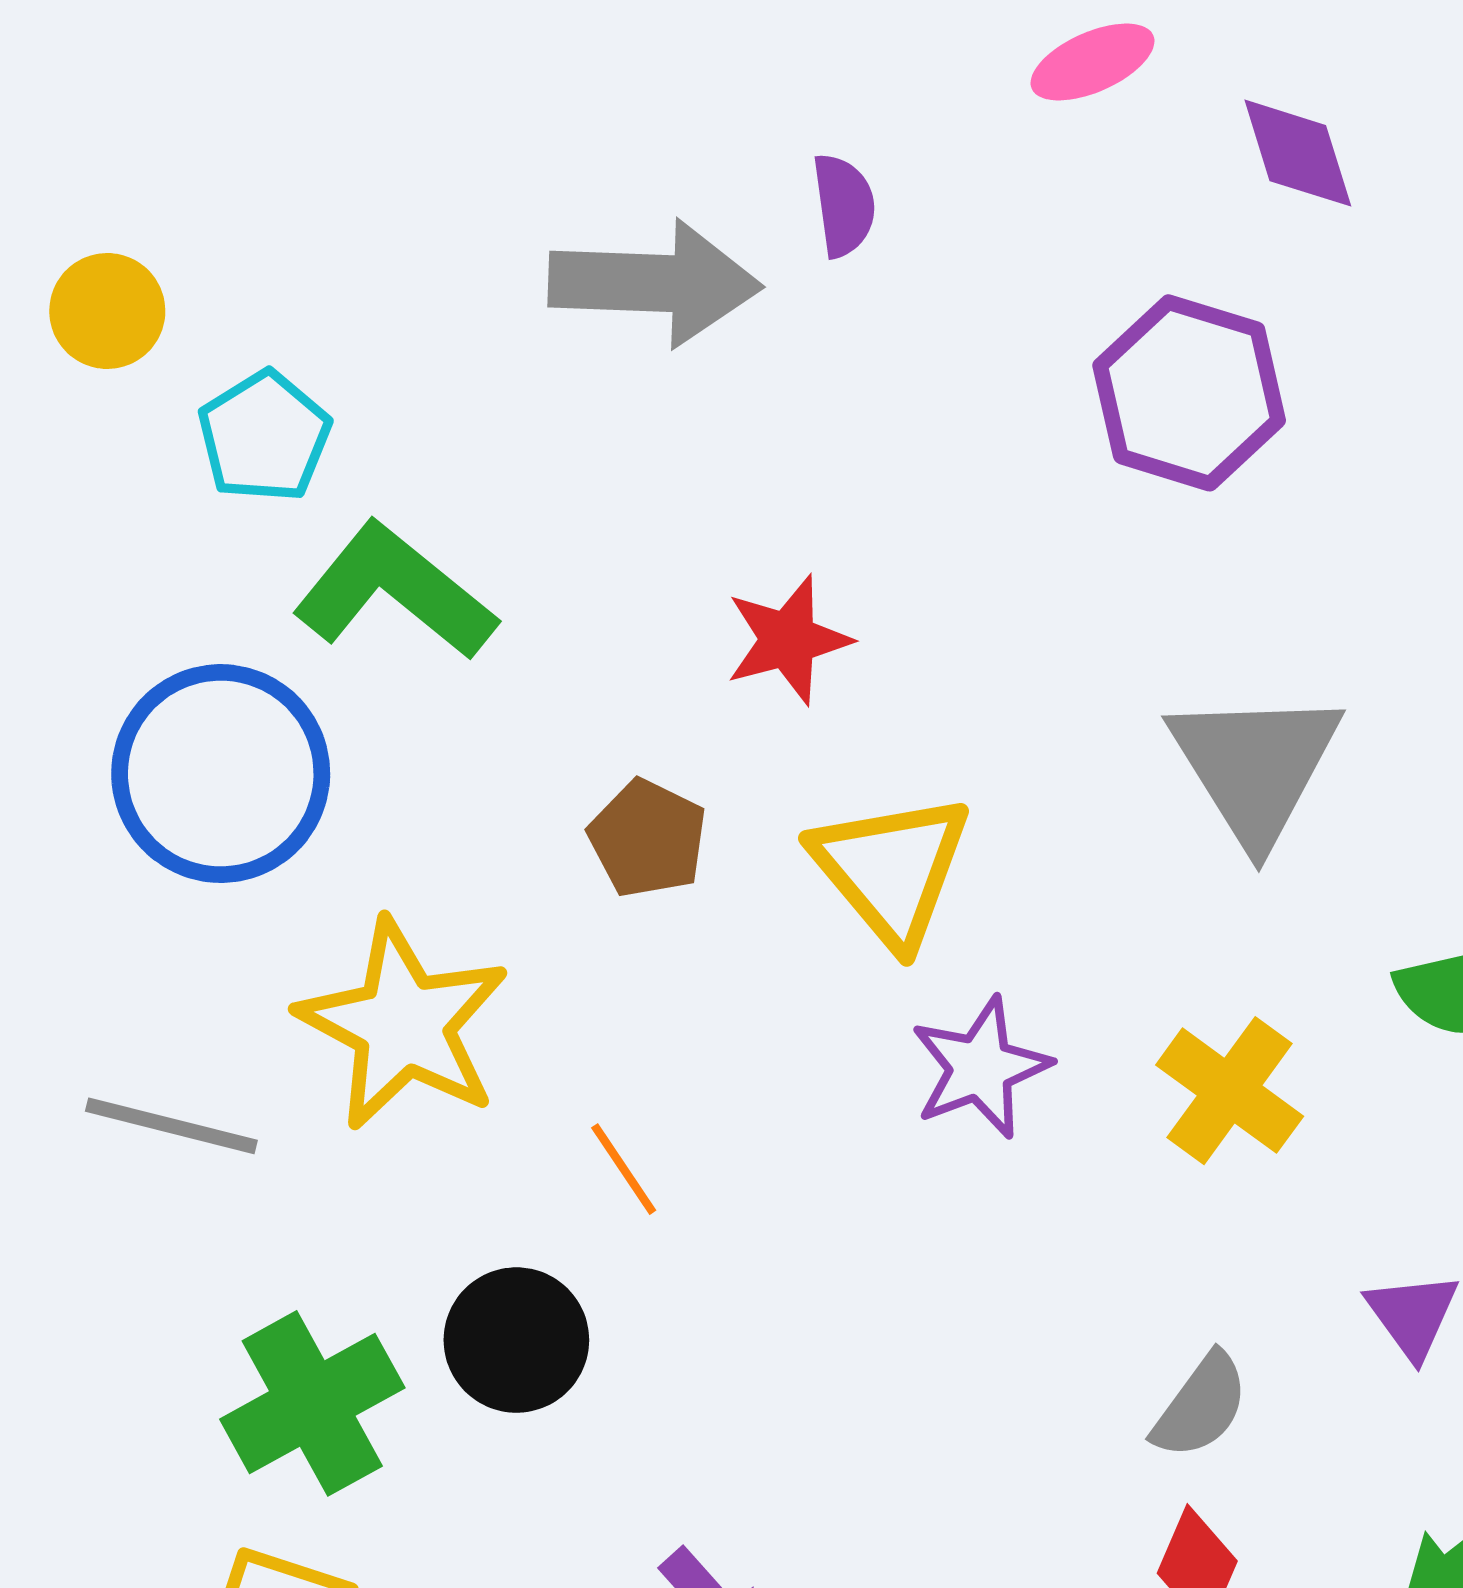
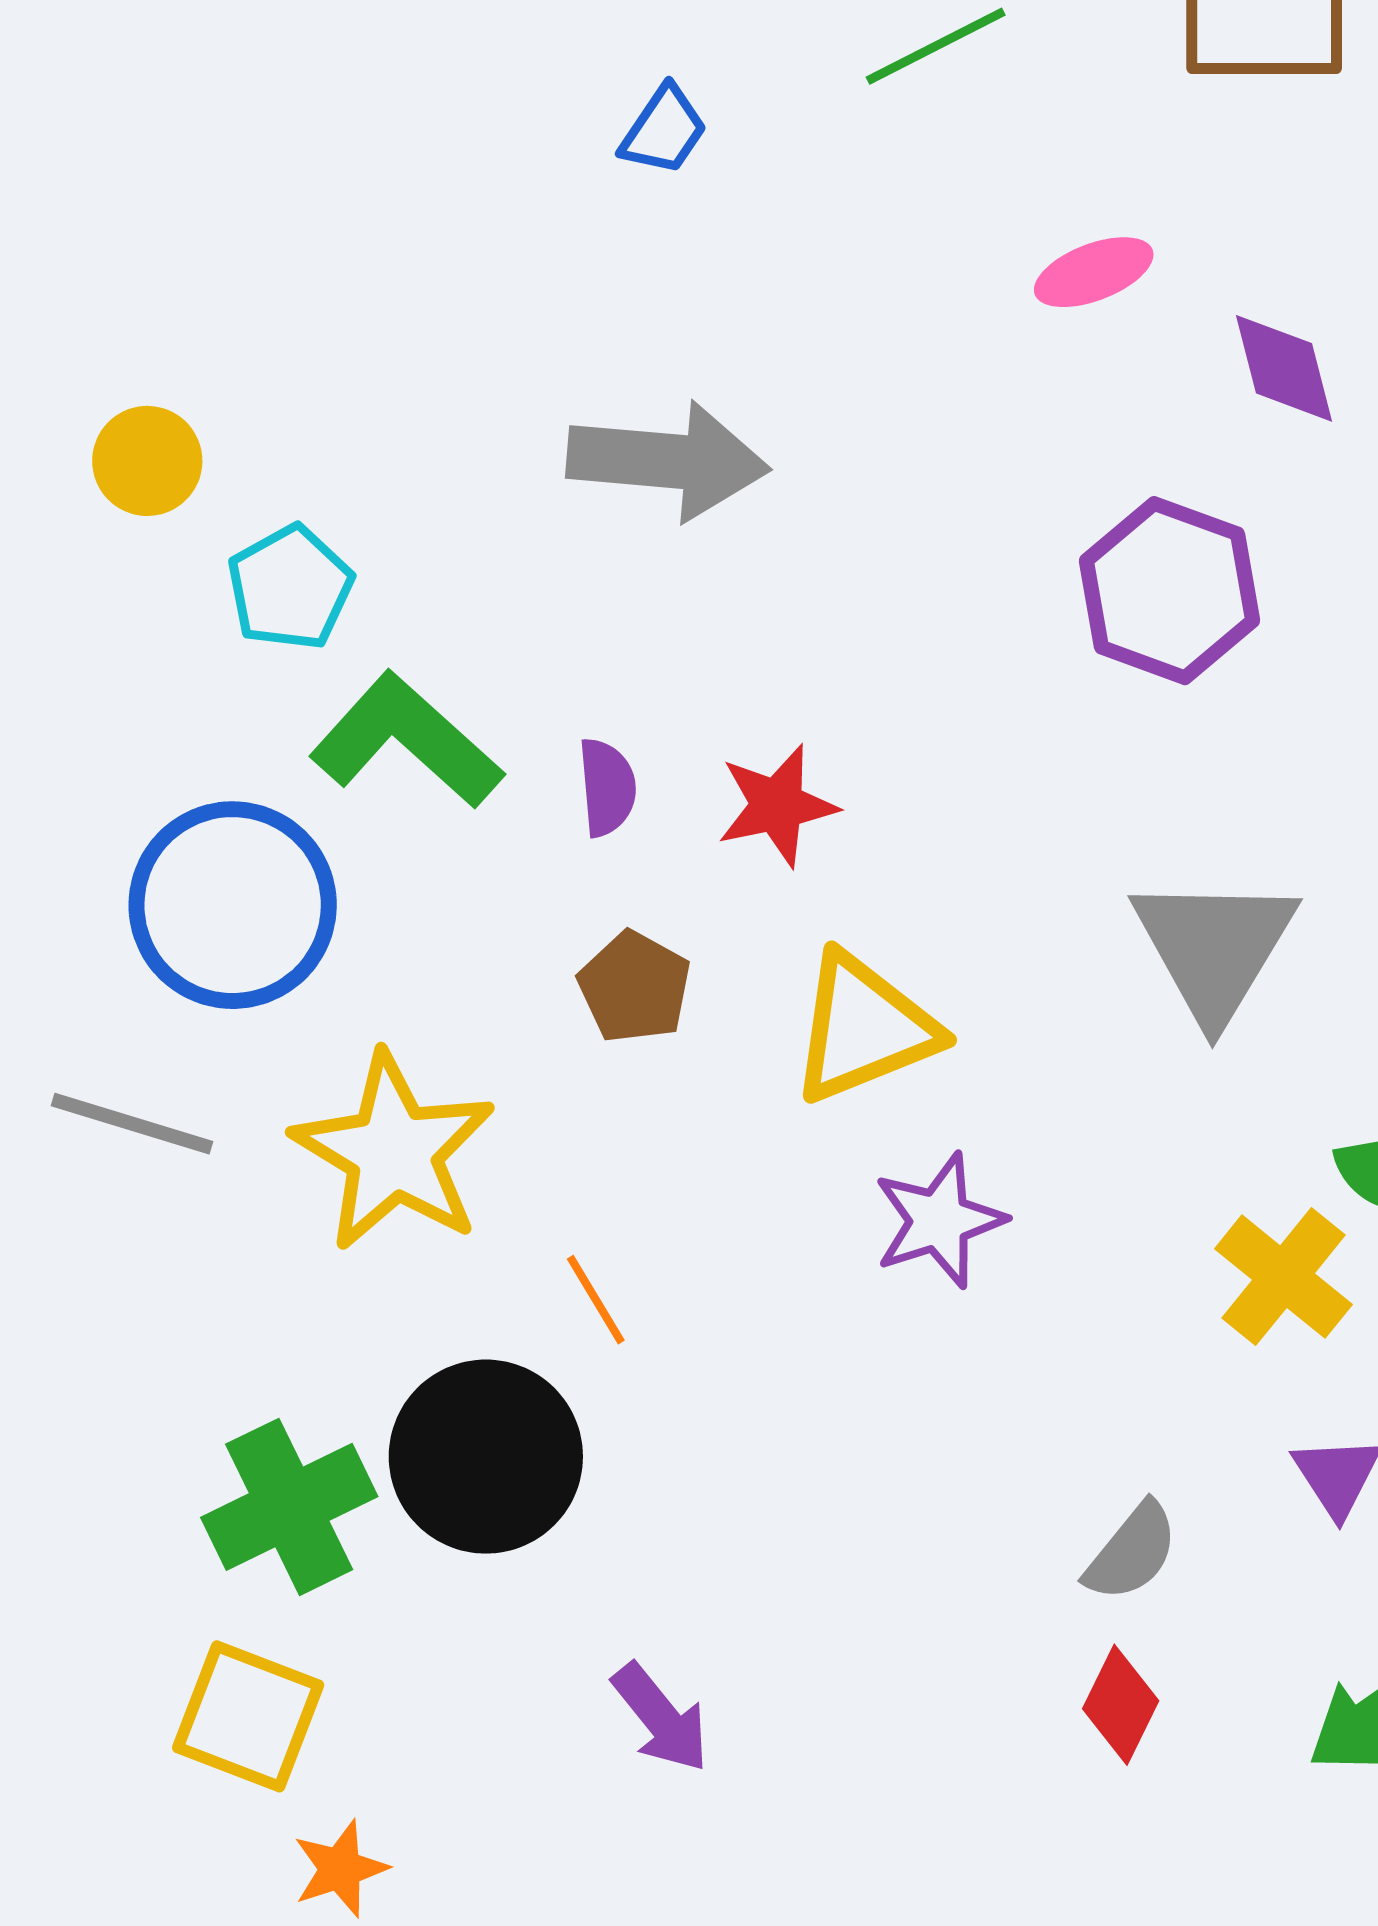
purple semicircle: (844, 205) -> (607, 787), moved
yellow triangle: (891, 869) -> (864, 1028), turned 45
yellow cross: (1230, 1091) -> (1284, 1277), moved
gray line: (171, 1126) -> (132, 1124), moved
black circle: (516, 1340) -> (486, 1457), size x1.4

